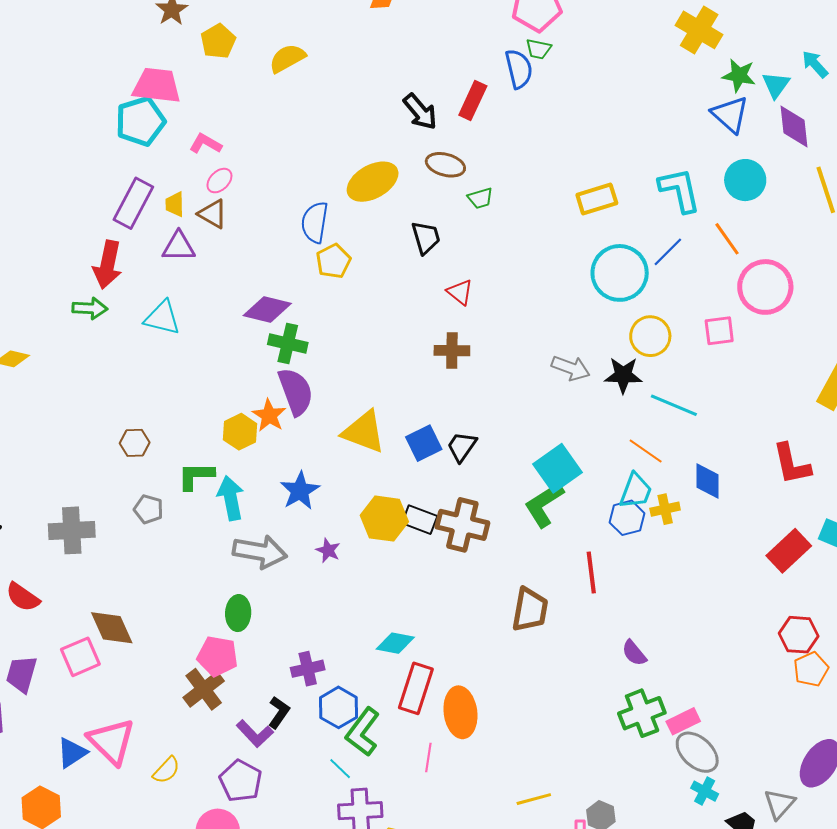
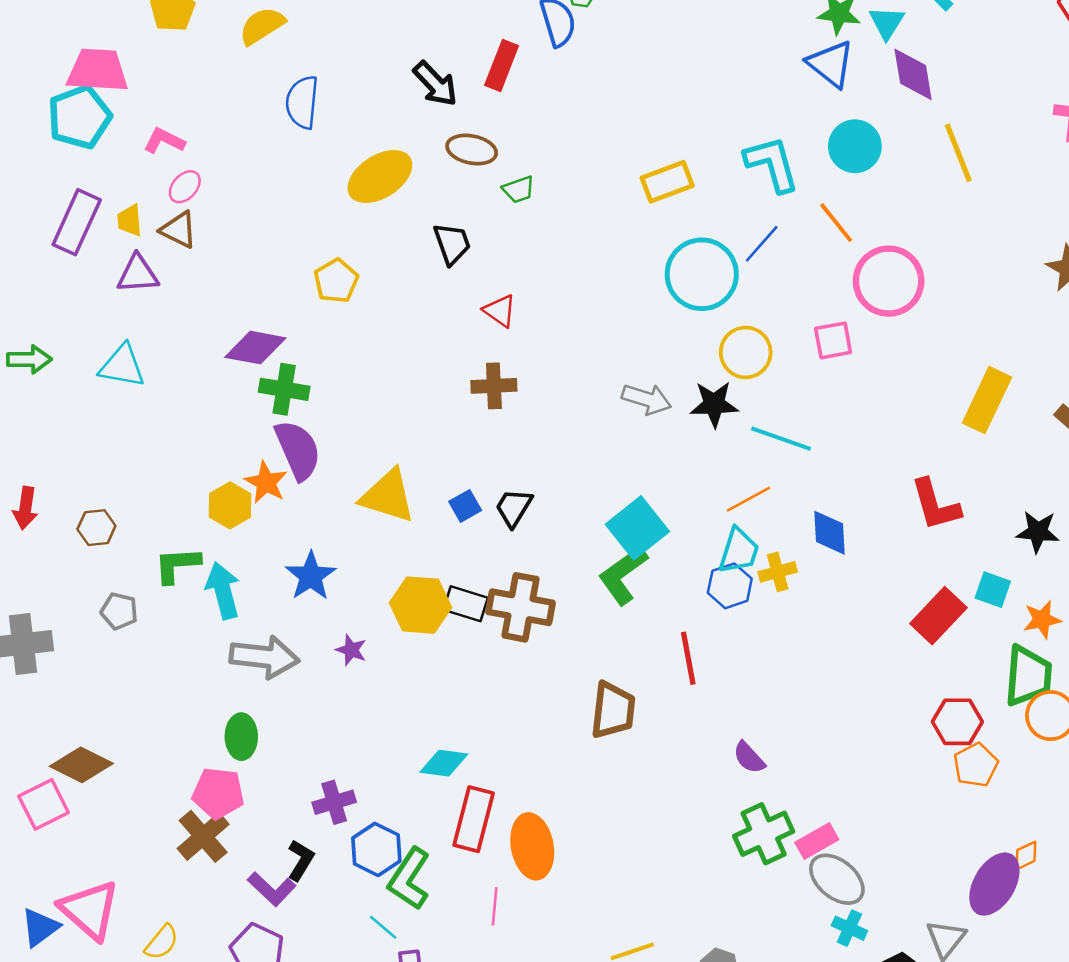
blue semicircle: (315, 222) -> (302, 102), moved
red arrow: (108, 265) -> (25, 508), moved, size x0.7
blue square: (424, 443) -> (465, 506), size x0.7
orange line: (646, 451) -> (748, 499), turned -60
brown diamond: (112, 628) -> (81, 765), turned -36

